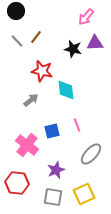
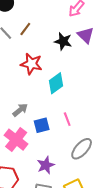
purple triangle: (95, 43) -> (86, 35), turned 48
cyan diamond: (66, 90) -> (56, 83), turned 60
gray arrow: (31, 100) -> (20, 110), moved

